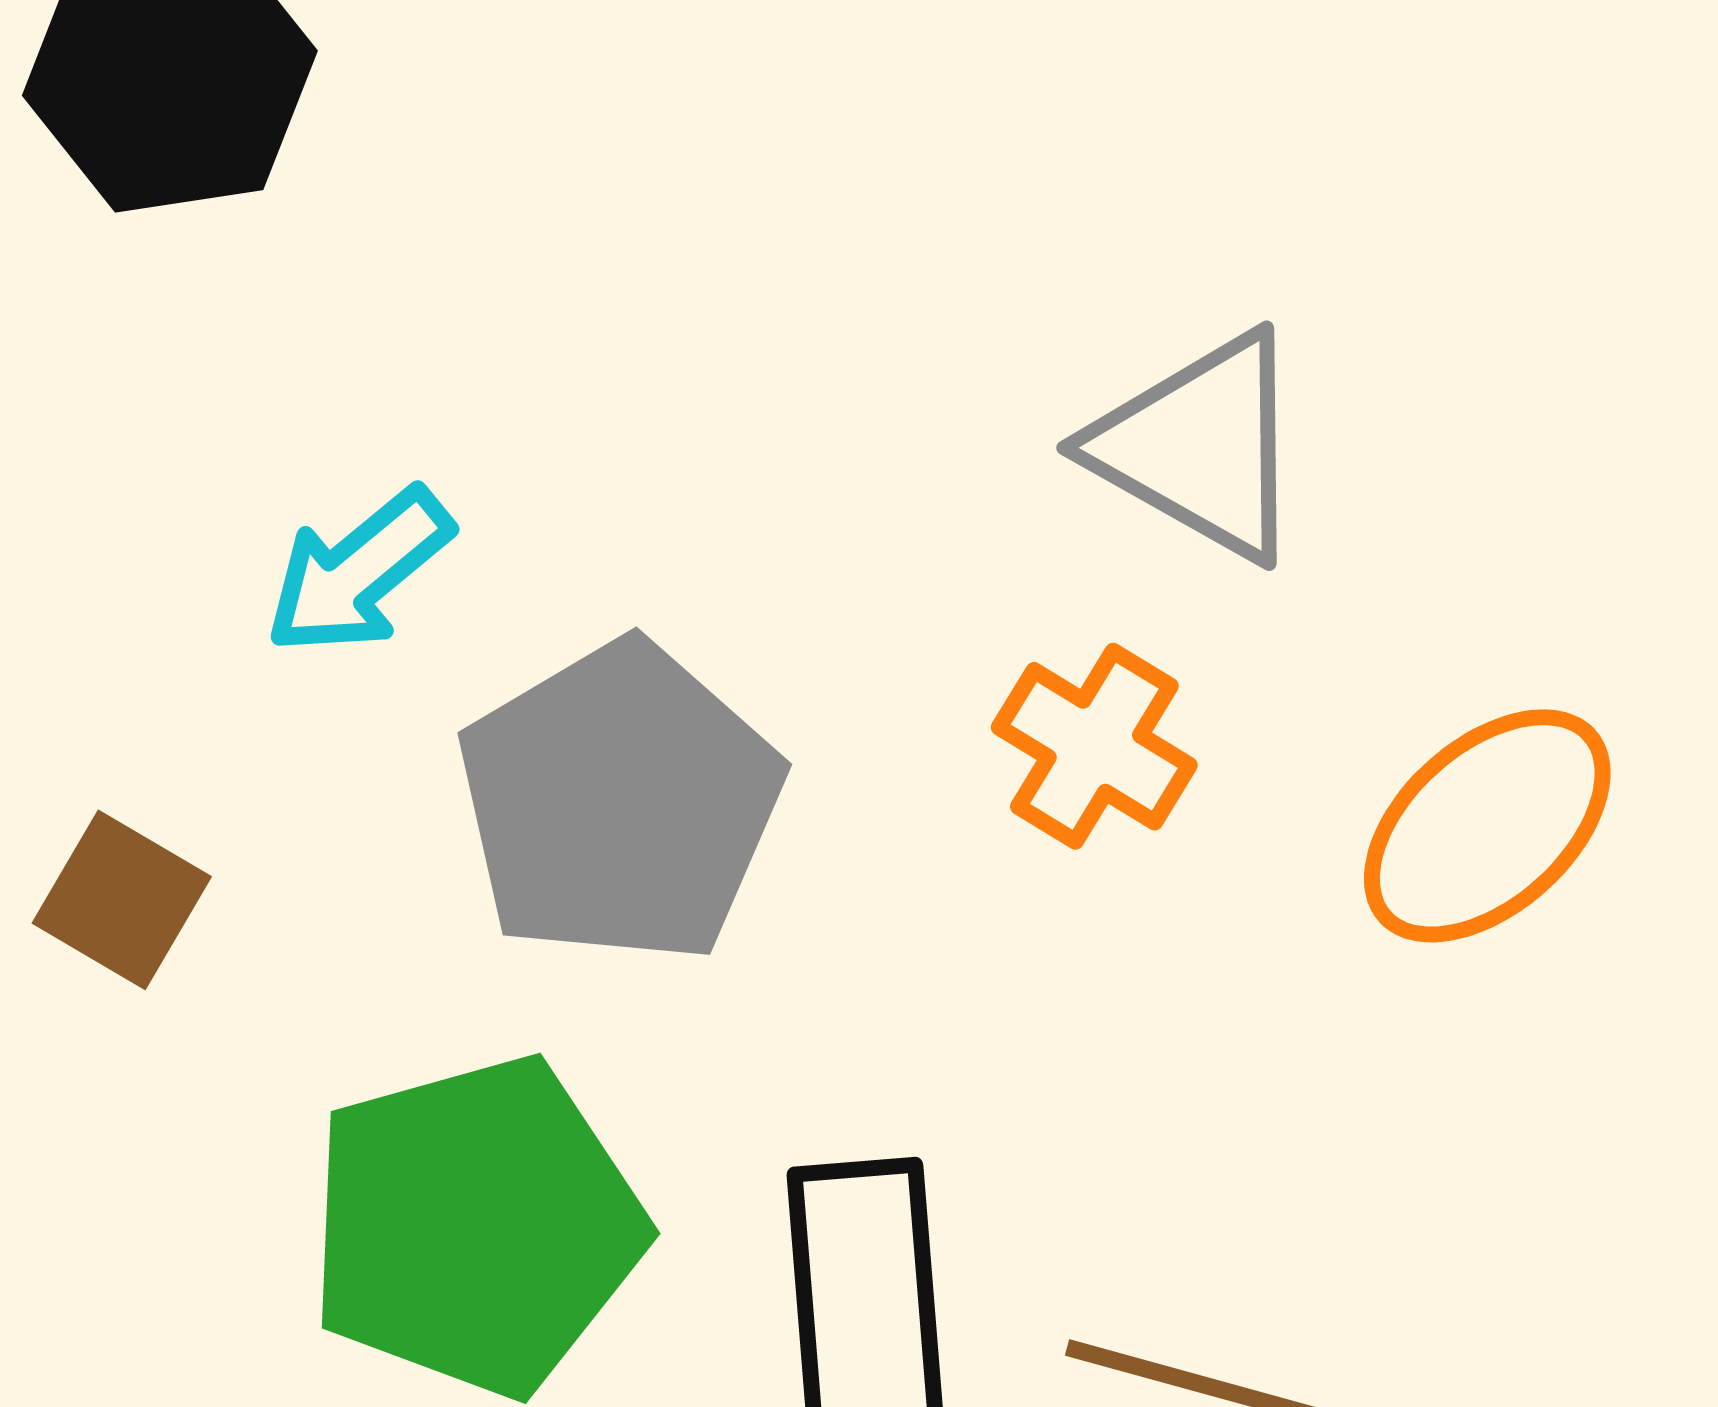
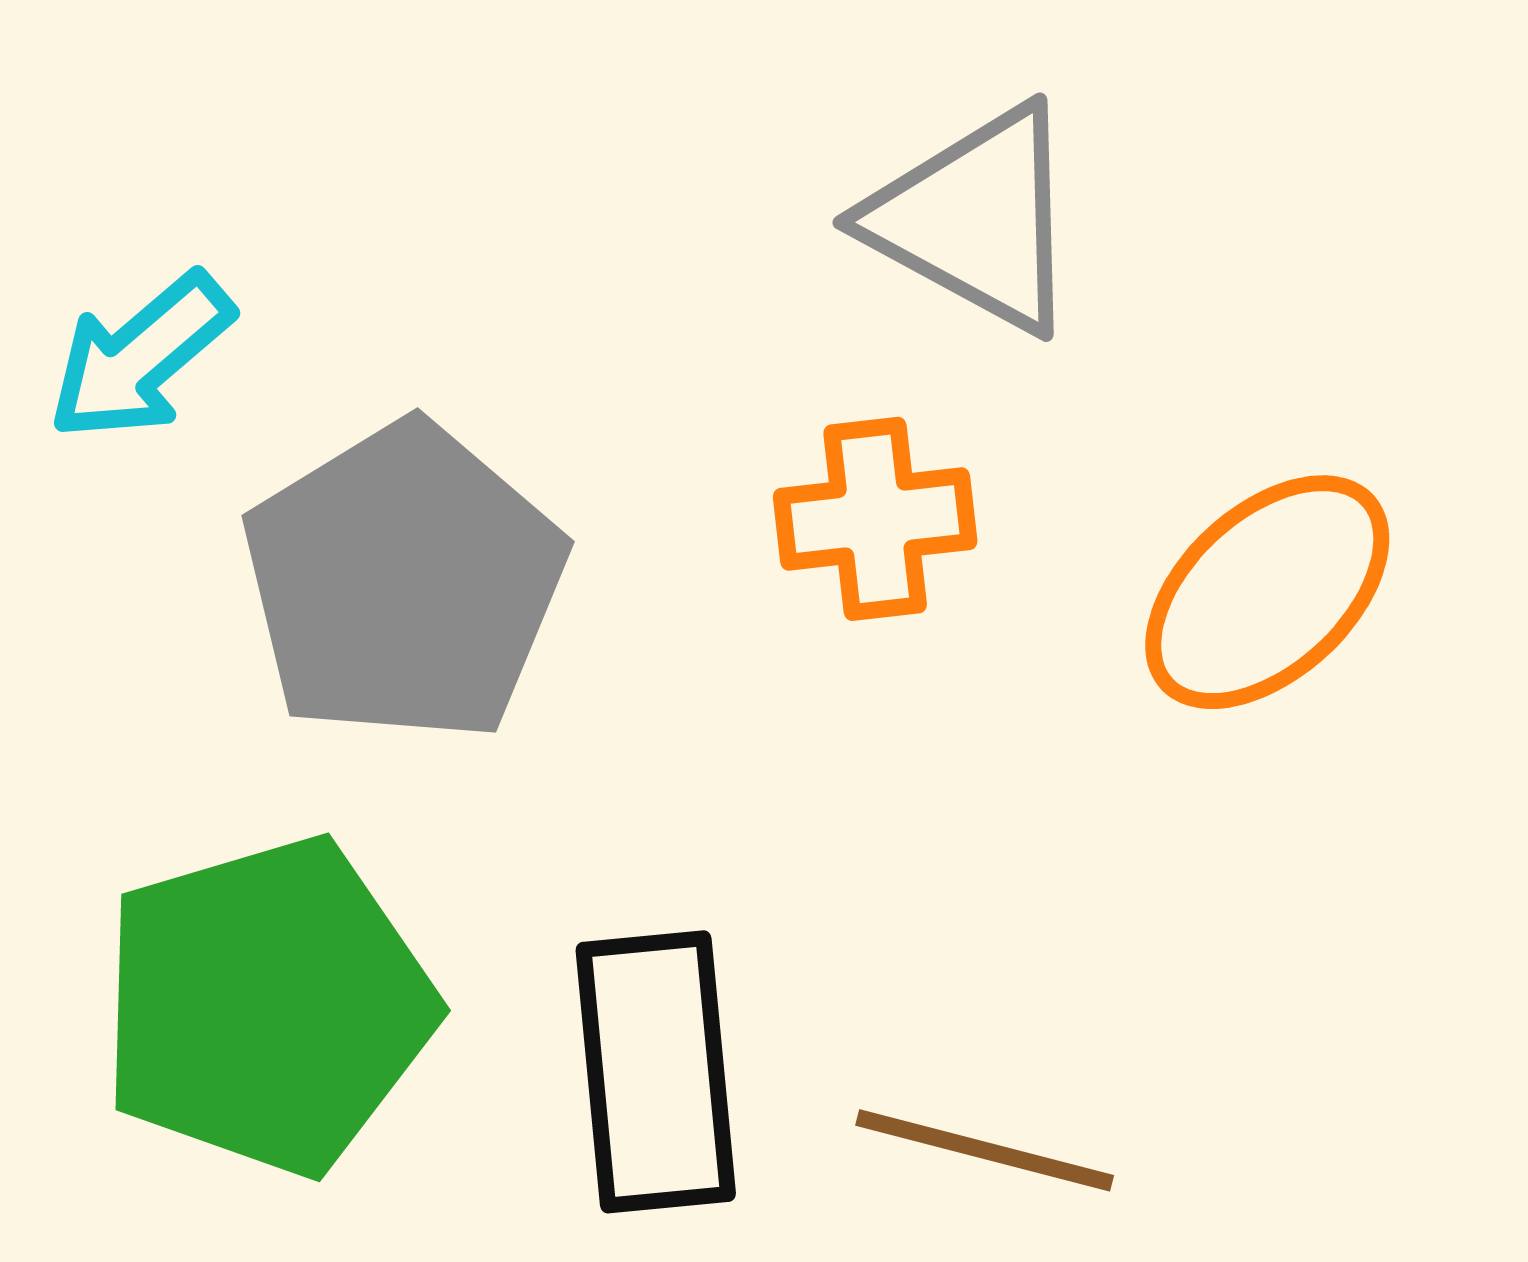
orange cross: (1094, 746) -> (875, 519), turned -37

